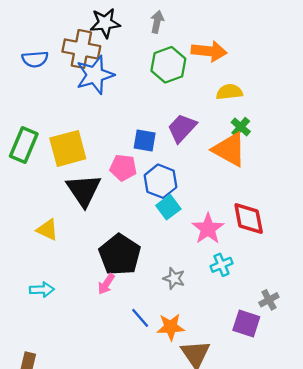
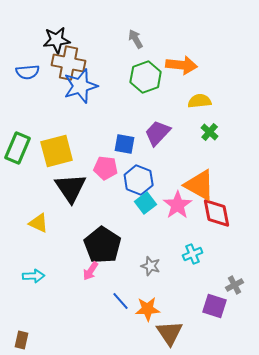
gray arrow: (157, 22) -> (136, 39), turned -42
black star: (105, 23) -> (57, 40), moved
orange triangle: (229, 150) -> (200, 185), moved
pink star: (208, 229) -> (178, 205), moved

